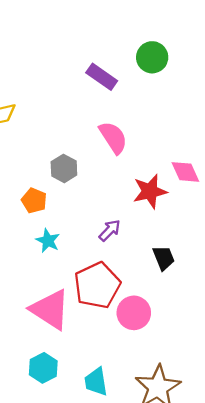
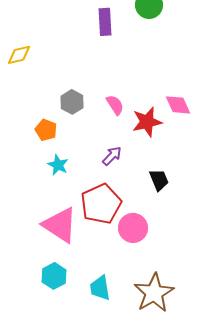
purple rectangle: (102, 77) -> (105, 22), turned 52
pink semicircle: (113, 138) -> (115, 105), moved, size x0.7

